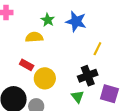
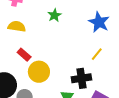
blue star: (76, 21) -> (99, 22), moved
yellow semicircle: (34, 37) -> (17, 26), moved

